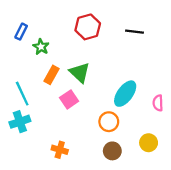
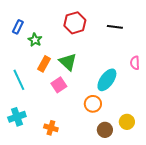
pink semicircle: (158, 103) -> (135, 63), moved
cyan cross: (20, 122) -> (17, 117), moved
brown circle: (112, 151) -> (105, 130), moved

